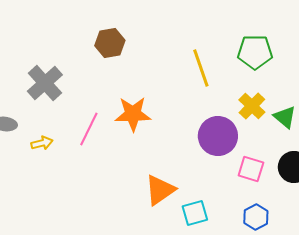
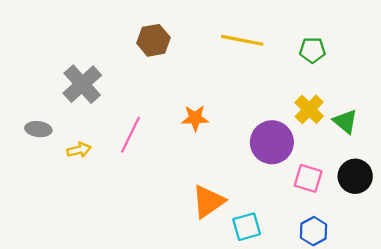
green pentagon: (255, 52) -> (312, 50), size x0.7
yellow line: (201, 68) -> (242, 40), moved, turned -60
orange star: (133, 114) -> (195, 118), moved, size x0.7

